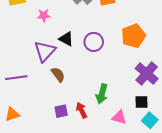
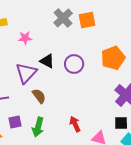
green arrow: (102, 94) -> (38, 127), moved
red arrow: (81, 110) -> (75, 124), moved
purple square: (61, 111) -> (15, 122), moved

